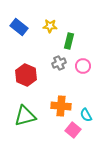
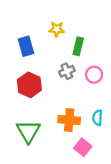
blue rectangle: (19, 27) -> (26, 46), moved, turned 36
cyan semicircle: (86, 115) -> (97, 118), moved, turned 32
green triangle: (25, 116) -> (28, 131), turned -45

